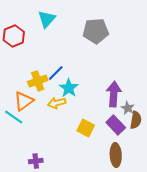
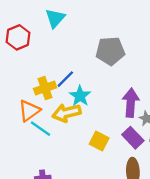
gray pentagon: (96, 31) -> (110, 51), moved
yellow arrow: (57, 103) -> (66, 113), size x1.4
cyan line: (14, 117) -> (41, 129), moved

